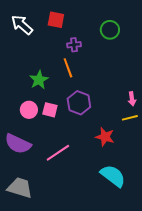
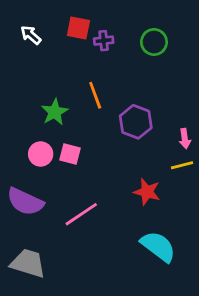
white arrow: (22, 25) -> (31, 35), size x0.7
purple cross: (74, 45) -> (104, 41), moved
purple hexagon: (79, 103) -> (136, 122), moved

